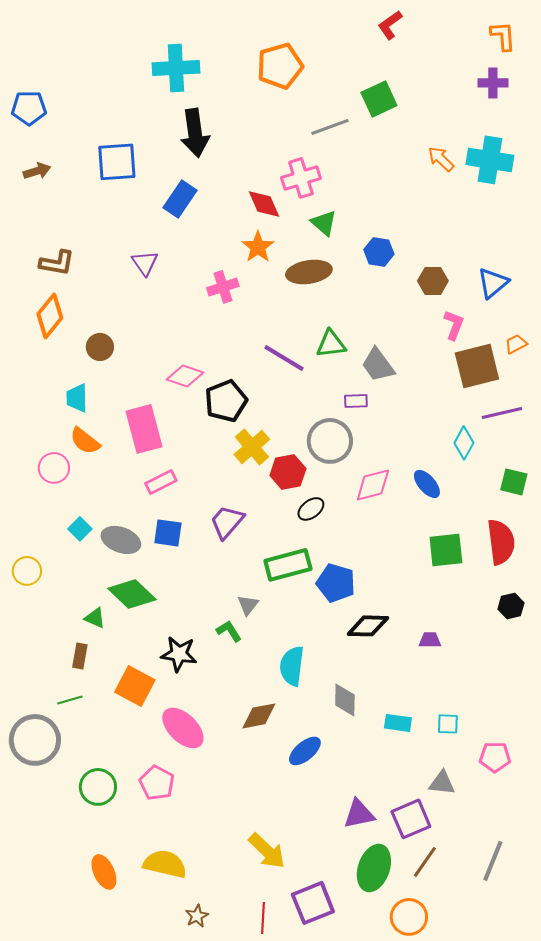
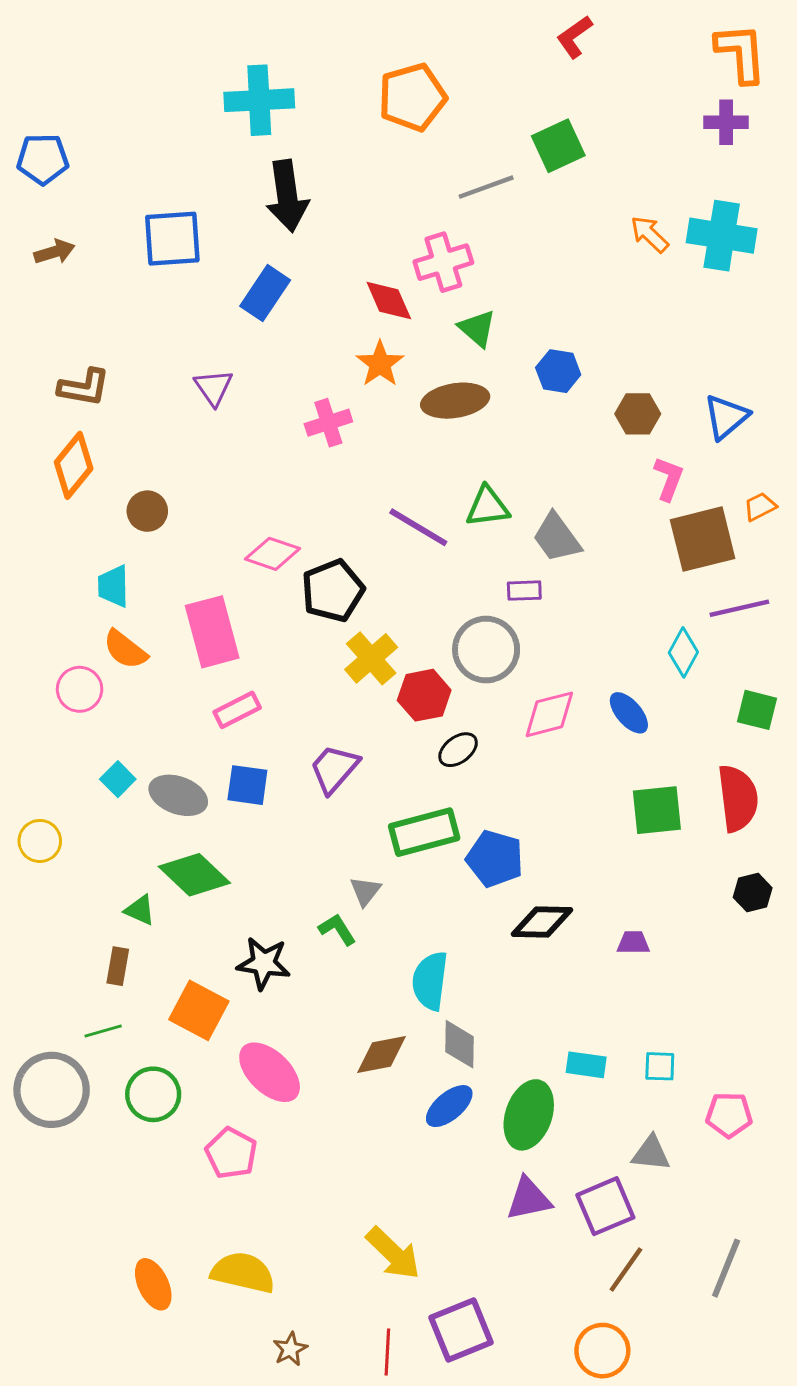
orange L-shape: (503, 36) -> (741, 53), size x1.4
gray diamond: (345, 700) -> (460, 1044), moved
green circle: (98, 787) -> (153, 1094), moved
green ellipse: (374, 868) -> (529, 1115), moved

